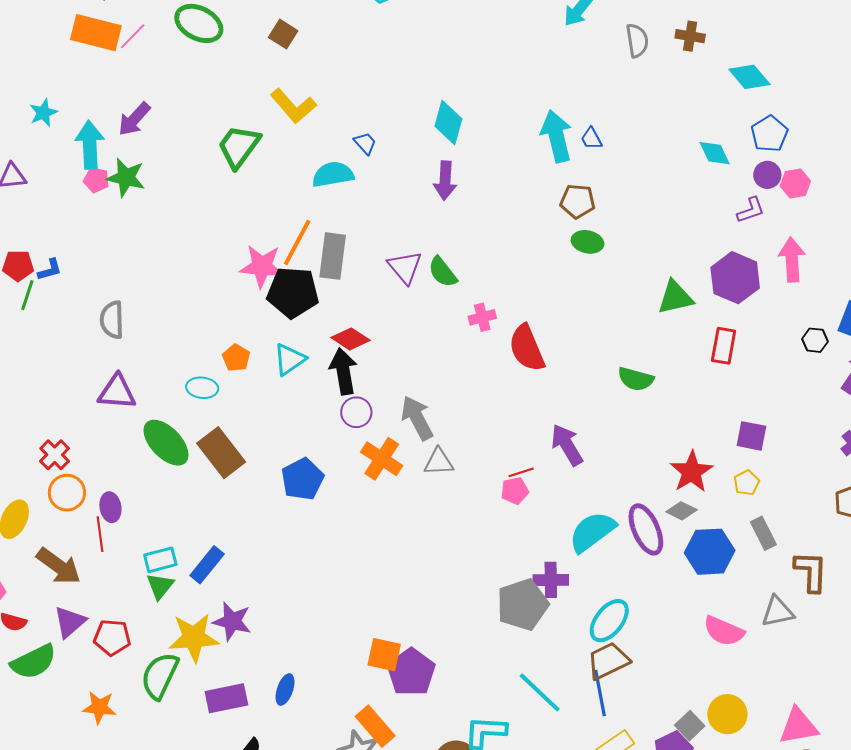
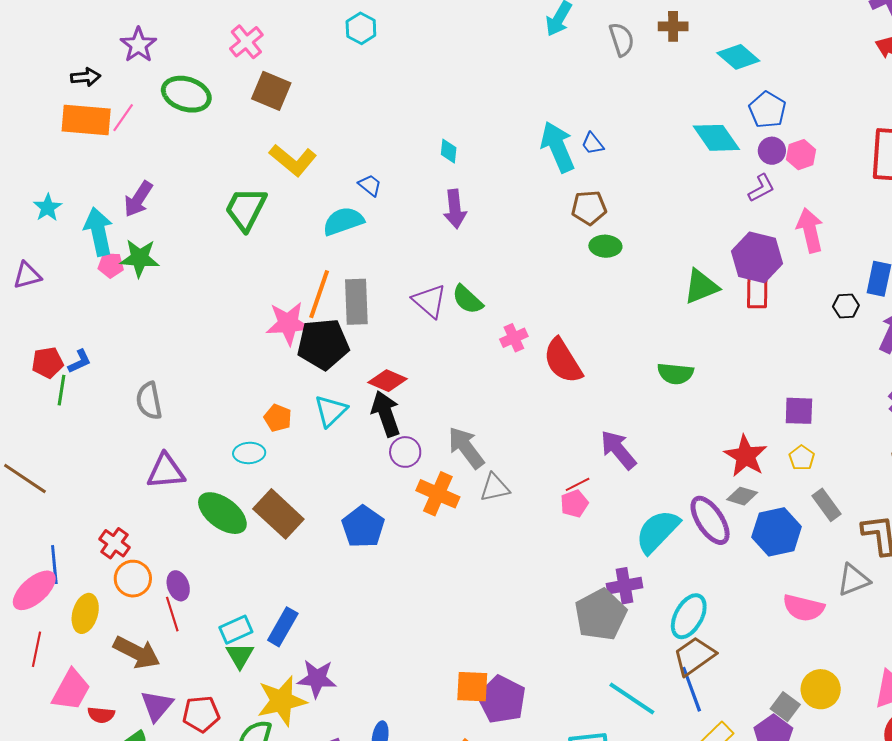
brown square: (283, 34) -> (271, 91), size x1.4
cyan diamond: (448, 123) -> (449, 151), size x0.6
cyan diamond: (715, 153) -> (716, 138), size x1.4
red rectangle: (724, 346) -> (757, 290), moved

